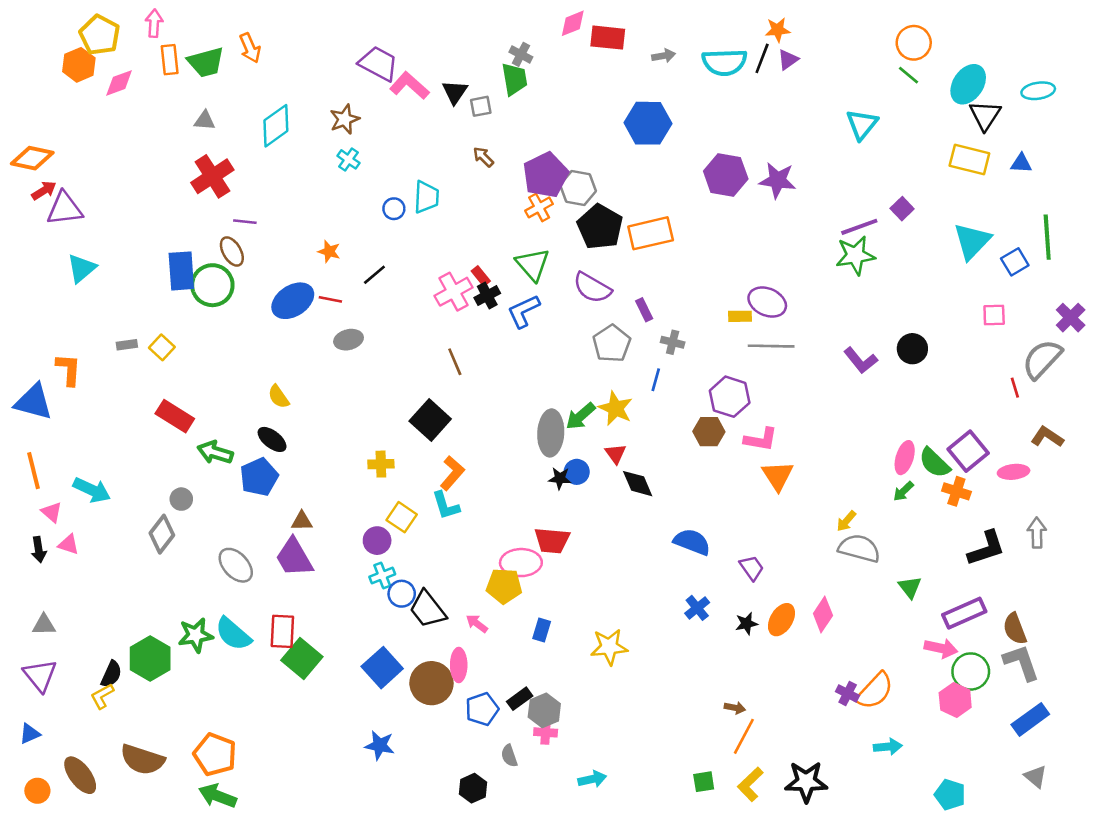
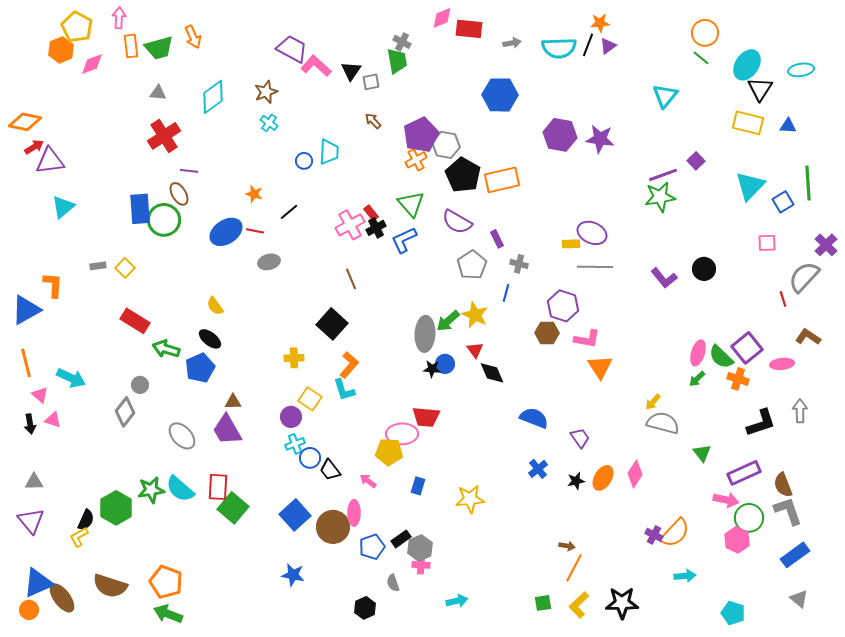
blue triangle: (34, 402) -> (26, 310), turned -44
black trapezoid: (428, 609) -> (330, 470), size x0.7
blue triangle: (30, 734) -> (38, 583), moved, size x1.8

